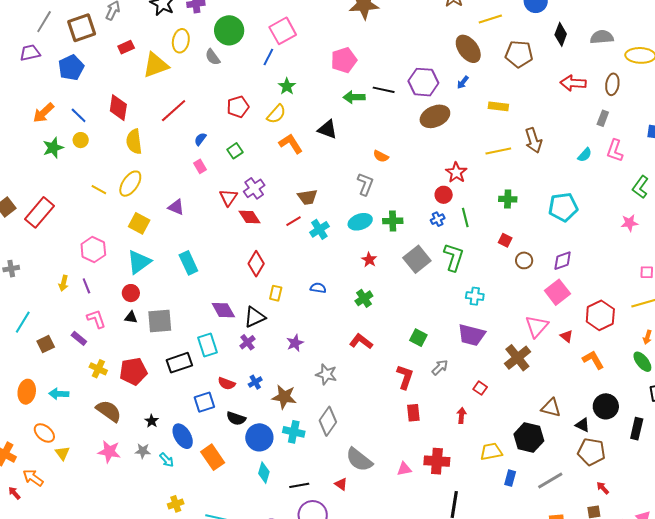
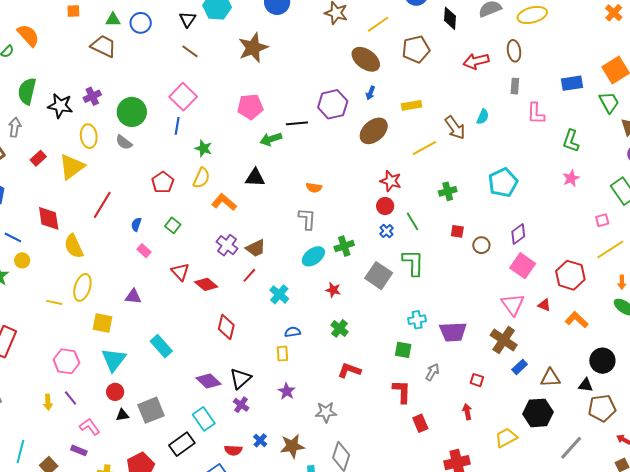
pink pentagon: (344, 60) -> (250, 107), turned 30
brown ellipse: (435, 116) -> (374, 131), moved
cyan semicircle: (585, 155) -> (483, 117), moved
purple cross: (254, 188) -> (227, 245), moved
cyan cross: (319, 229) -> (279, 294), moved
yellow rectangle: (276, 293) -> (282, 354), moved
cyan cross: (475, 296) -> (417, 320), moved
blue rectangle: (510, 478) -> (520, 367), moved, turned 49

